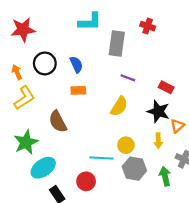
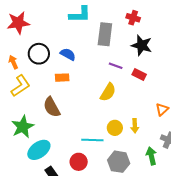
blue semicircle: (76, 64) -> (68, 54), turned -35
red rectangle: (166, 87) -> (139, 75), moved
orange rectangle: (78, 90) -> (62, 78), moved
black star: (158, 111) -> (142, 45), moved
yellow arrow: (158, 141) -> (135, 126), moved
gray hexagon: (134, 169) -> (119, 162), moved

